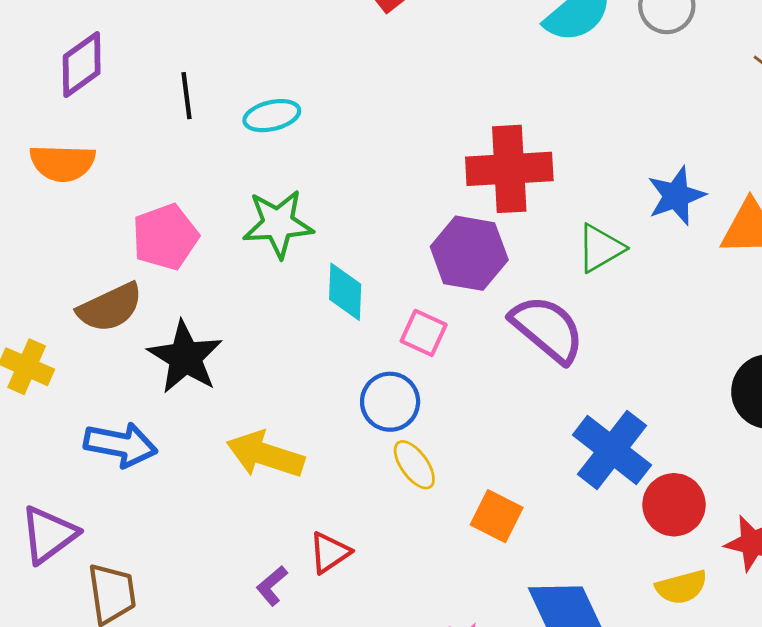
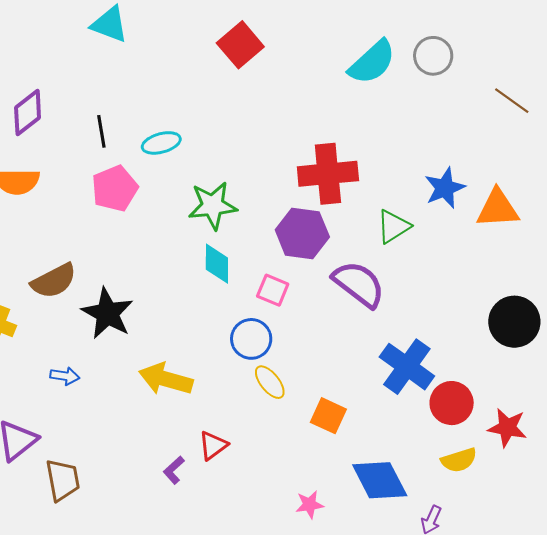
green star: (278, 224) -> (213, 206), moved
pink pentagon: (165, 237) -> (115, 188), moved
blue arrow: (121, 445) -> (65, 376), size x0.6

